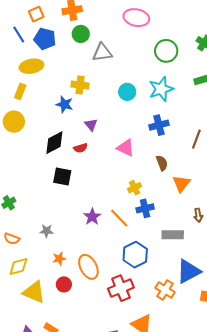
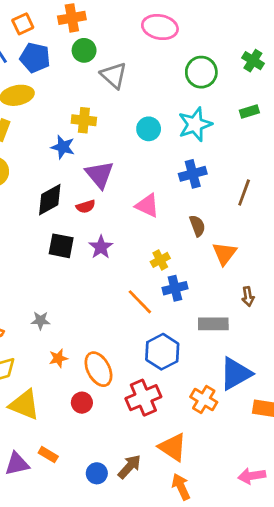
gray triangle: (102, 52) -> (114, 75), turned 50
purple triangle: (91, 125) -> (100, 174), size x1.6
purple star: (92, 217) -> (101, 247), moved
red circle: (64, 284) -> (82, 403), moved

